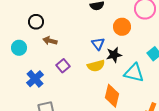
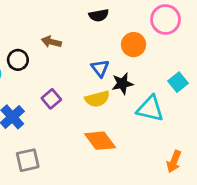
black circle: (36, 22) -> (18, 60), moved
brown arrow: (50, 41) -> (51, 42), moved
orange diamond: (112, 96) -> (100, 141), moved, turned -50

